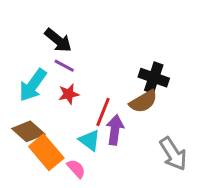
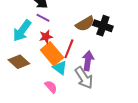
brown semicircle: (143, 102) -> (85, 24), moved
purple arrow: (115, 130) -> (88, 61), moved
orange rectangle: (46, 152) -> (52, 54), moved
gray arrow: (173, 154) -> (84, 78), moved

